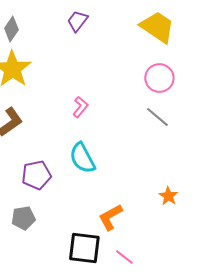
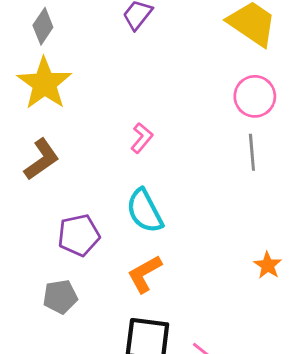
gray line: (157, 117) -> (252, 152), turned 45
orange L-shape: (110, 217) -> (145, 274), moved

